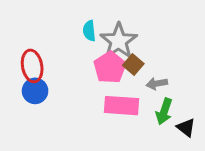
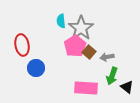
brown square: (133, 65) -> (89, 52), moved
blue circle: (35, 91) -> (36, 68), moved
pink rectangle: (122, 106) -> (86, 88), moved

